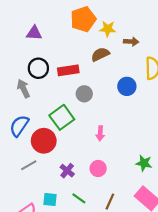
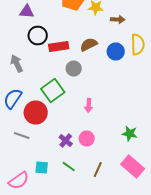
brown semicircle: (100, 54) -> (89, 44), moved
black circle: (38, 68) -> (38, 36), moved
blue circle: (127, 86) -> (116, 52), moved
gray line: (29, 165) -> (22, 136), turned 49
purple cross: (67, 171) -> (66, 140), moved

